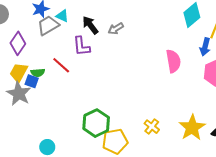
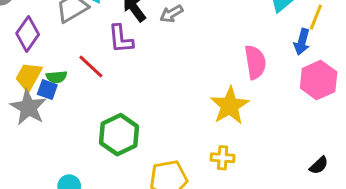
green hexagon: (96, 123) -> (119, 135), moved
yellow cross: (152, 127) -> (223, 158), turned -35
yellow star: (192, 128) -> (230, 106), moved

